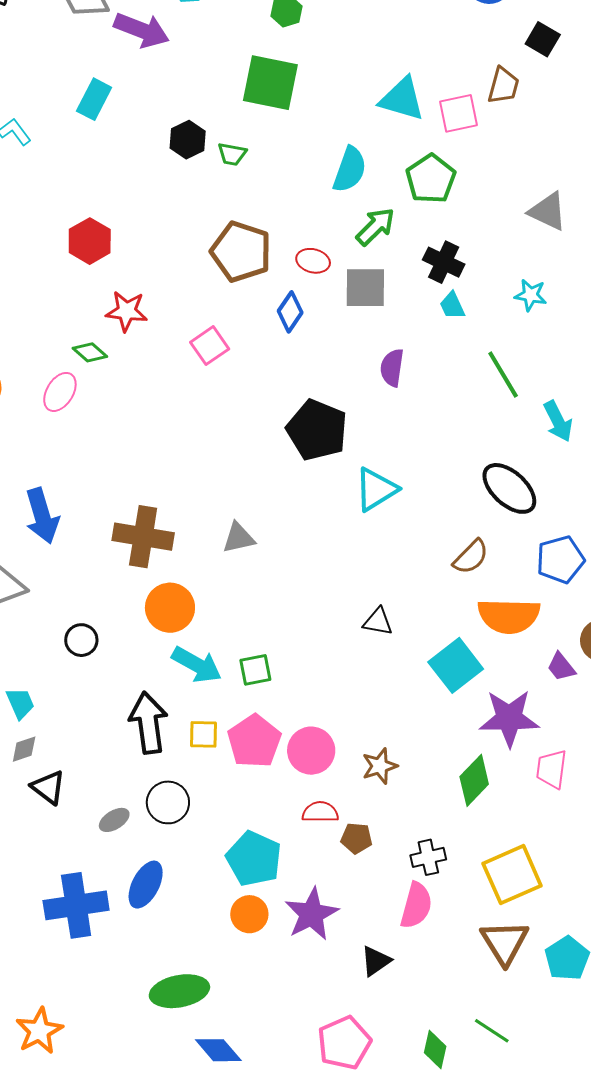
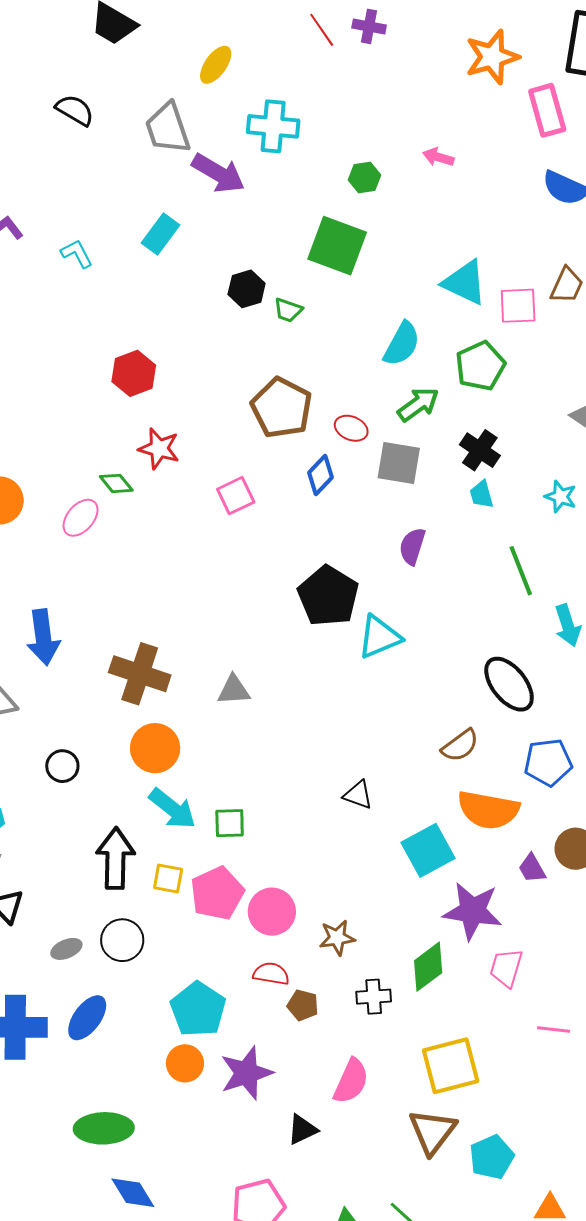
cyan triangle: (376, 489) -> (379, 637), moved
black cross: (428, 857) -> (374, 997), moved

